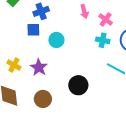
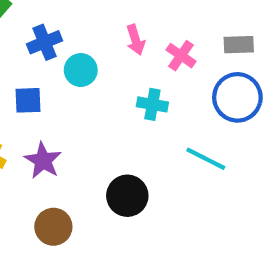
blue square: (33, 30) -> (28, 100), moved
cyan circle: (56, 40) -> (81, 70), moved
cyan cross: (103, 40) -> (152, 104), moved

